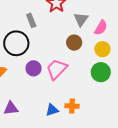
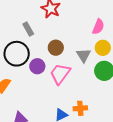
gray triangle: (81, 19) -> (84, 55), moved
brown circle: (74, 43) -> (56, 48), moved
purple circle: (34, 68) -> (37, 66), moved

